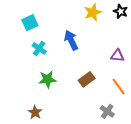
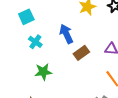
brown rectangle: (87, 79) -> (81, 53), moved

